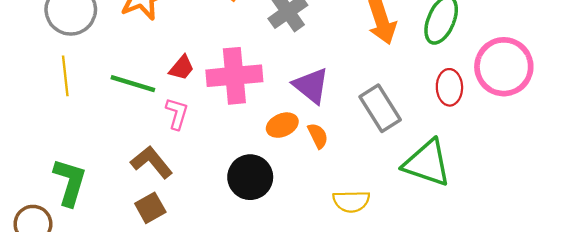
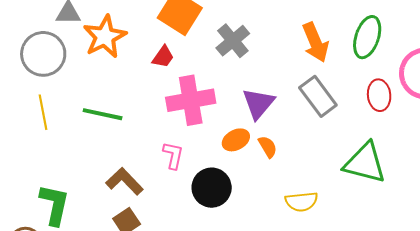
red trapezoid: (182, 68) -> (163, 57), moved
purple triangle: (311, 86) -> (258, 103), turned 36
gray rectangle: (380, 108) -> (318, 96), moved
pink L-shape: (177, 114) -> (173, 155), moved

